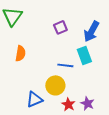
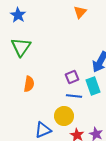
purple square: (60, 27) -> (72, 77), moved

